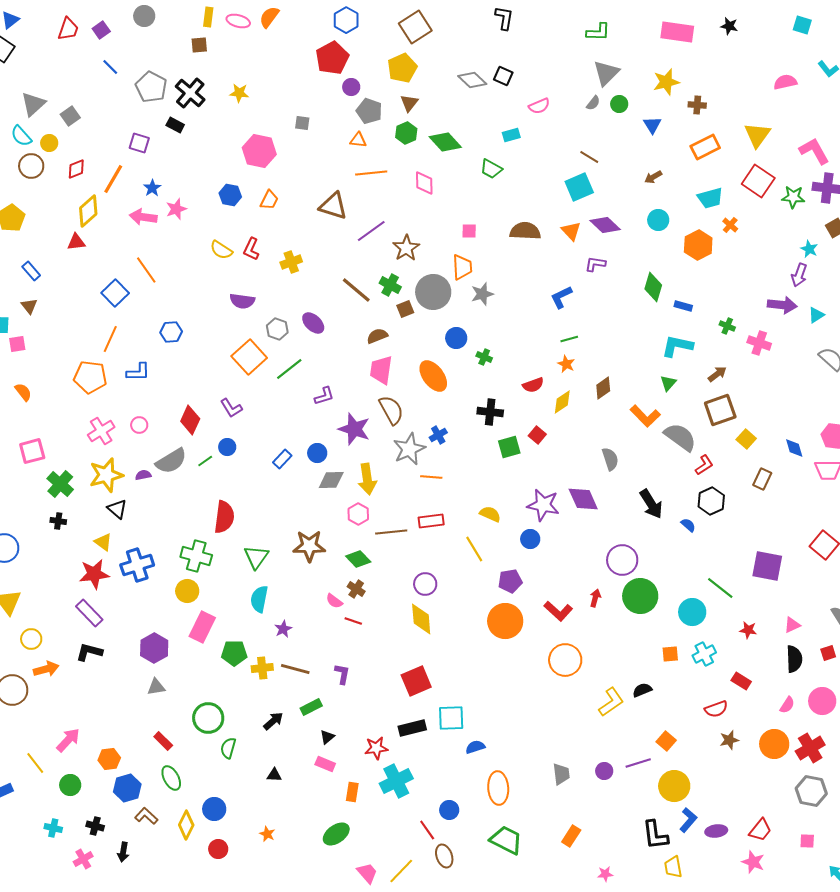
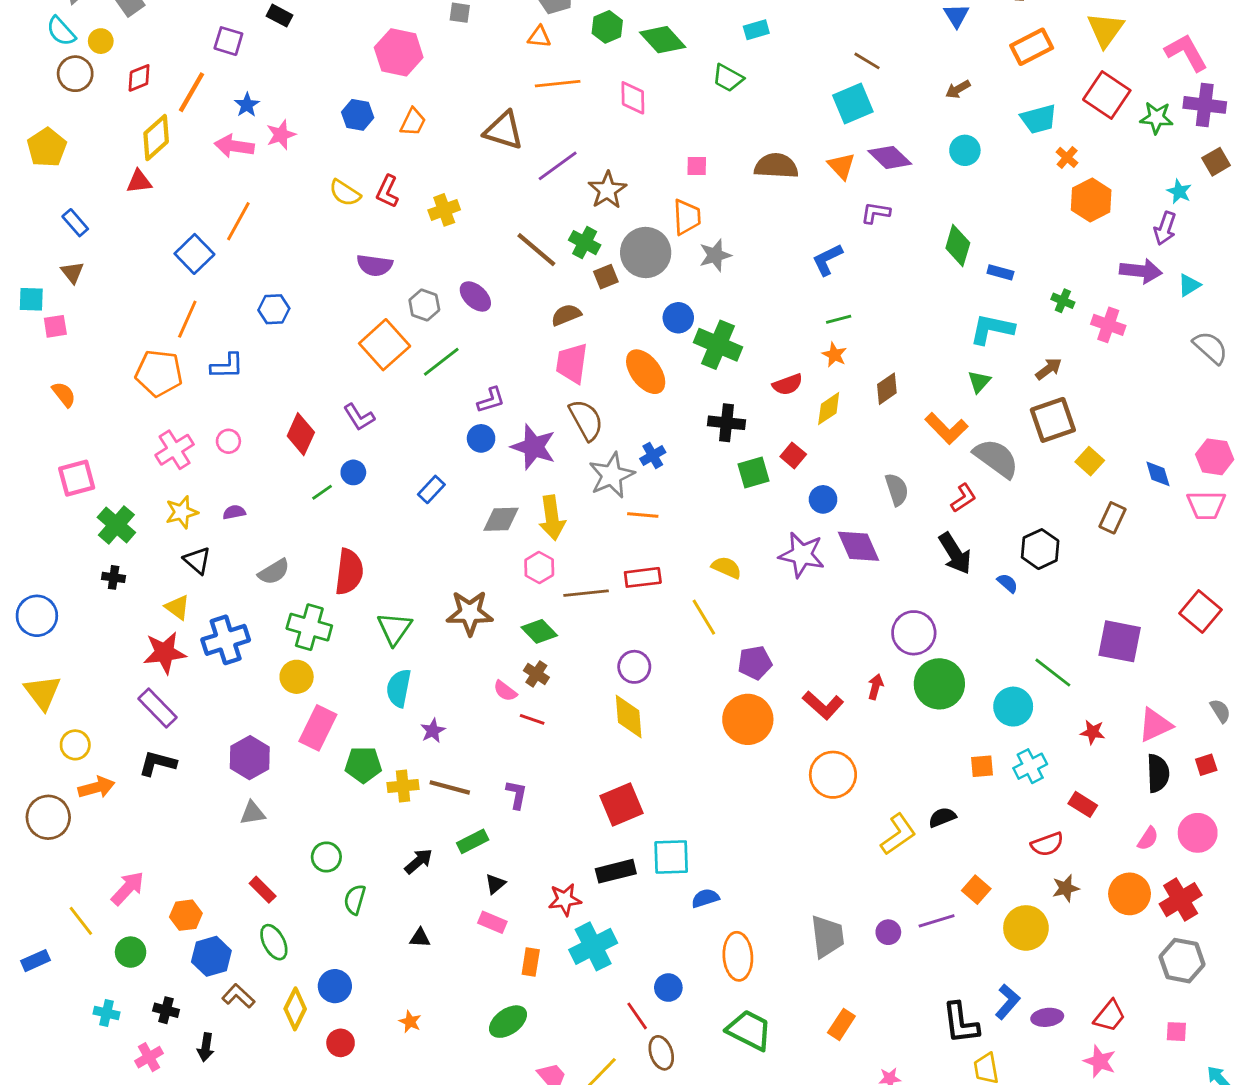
orange hexagon: (698, 245) -> (1091, 200), moved
orange line: (146, 270) -> (238, 221), turned 64
green cross: (484, 357) -> (718, 345), size x2.0
blue circle: (317, 453) -> (481, 438), moved
gray semicircle: (171, 461) -> (274, 572), moved, size x0.7
red L-shape: (704, 465) -> (963, 498), moved
yellow star: (106, 475) -> (182, 512), size x0.7
blue circle: (530, 539) -> (823, 499), moved
pink triangle: (792, 625) -> (1155, 725), size x1.5
green circle: (208, 718) -> (326, 857), size x0.7
gray trapezoid: (561, 774) -> (827, 936), size x1.4
yellow circle: (674, 786) -> (1026, 928), moved

